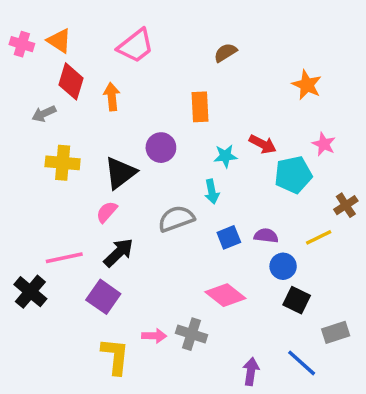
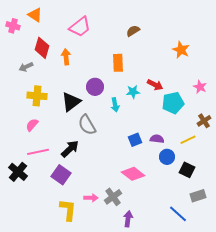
orange triangle: (59, 41) -> (35, 15), moved
pink star: (324, 144) -> (200, 87), moved
cyan arrow: (212, 192) -> (115, 105), moved
pink semicircle: (107, 212) -> (32, 125), moved
gray semicircle: (176, 219) -> (87, 125), moved, turned -100
black square: (297, 300) -> (187, 170), moved
gray cross: (191, 334) -> (113, 197), turned 36
purple arrow: (251, 371) -> (128, 219), moved

